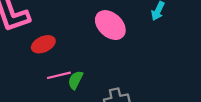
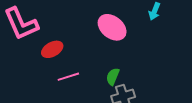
green semicircle: (75, 80) -> (113, 77), moved

